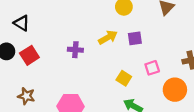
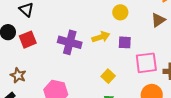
purple cross: (75, 50) -> (70, 42), size x1.6
pink square: (152, 68) -> (146, 63), moved, size x1.6

